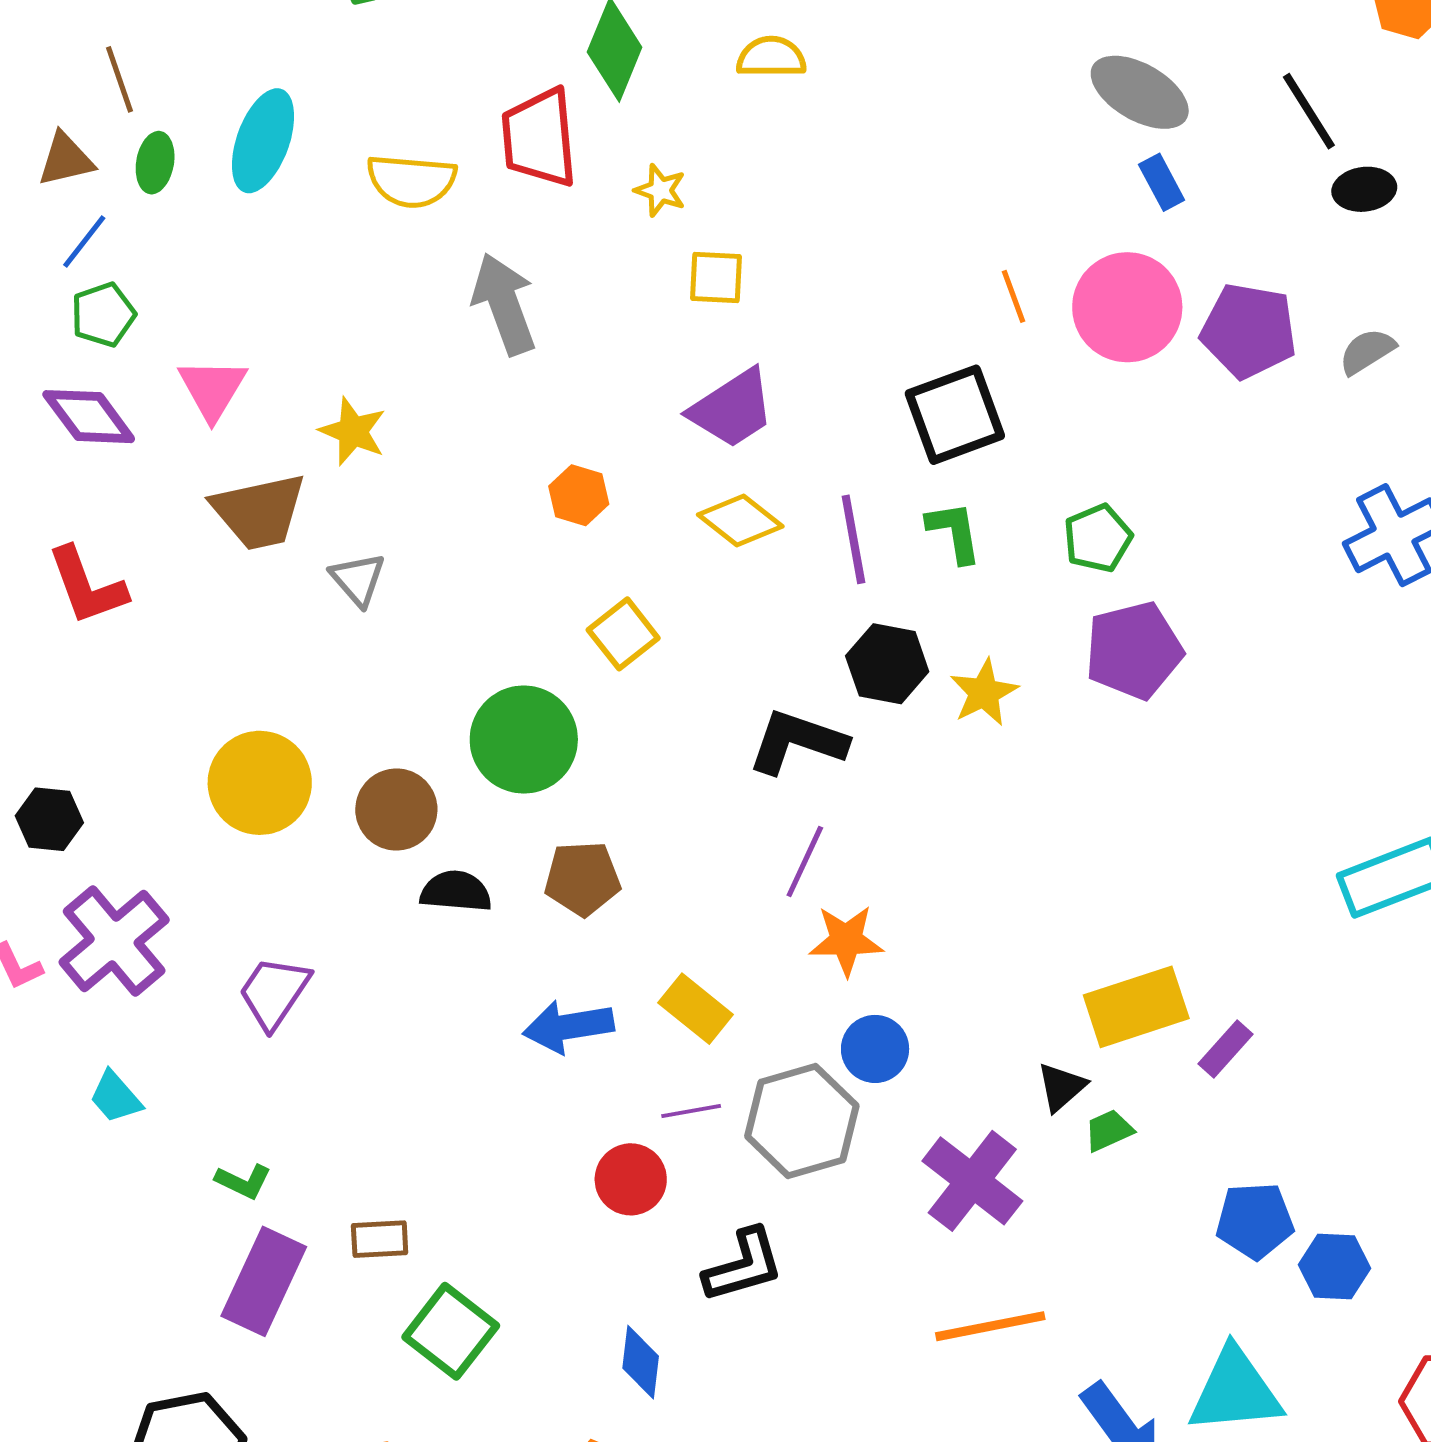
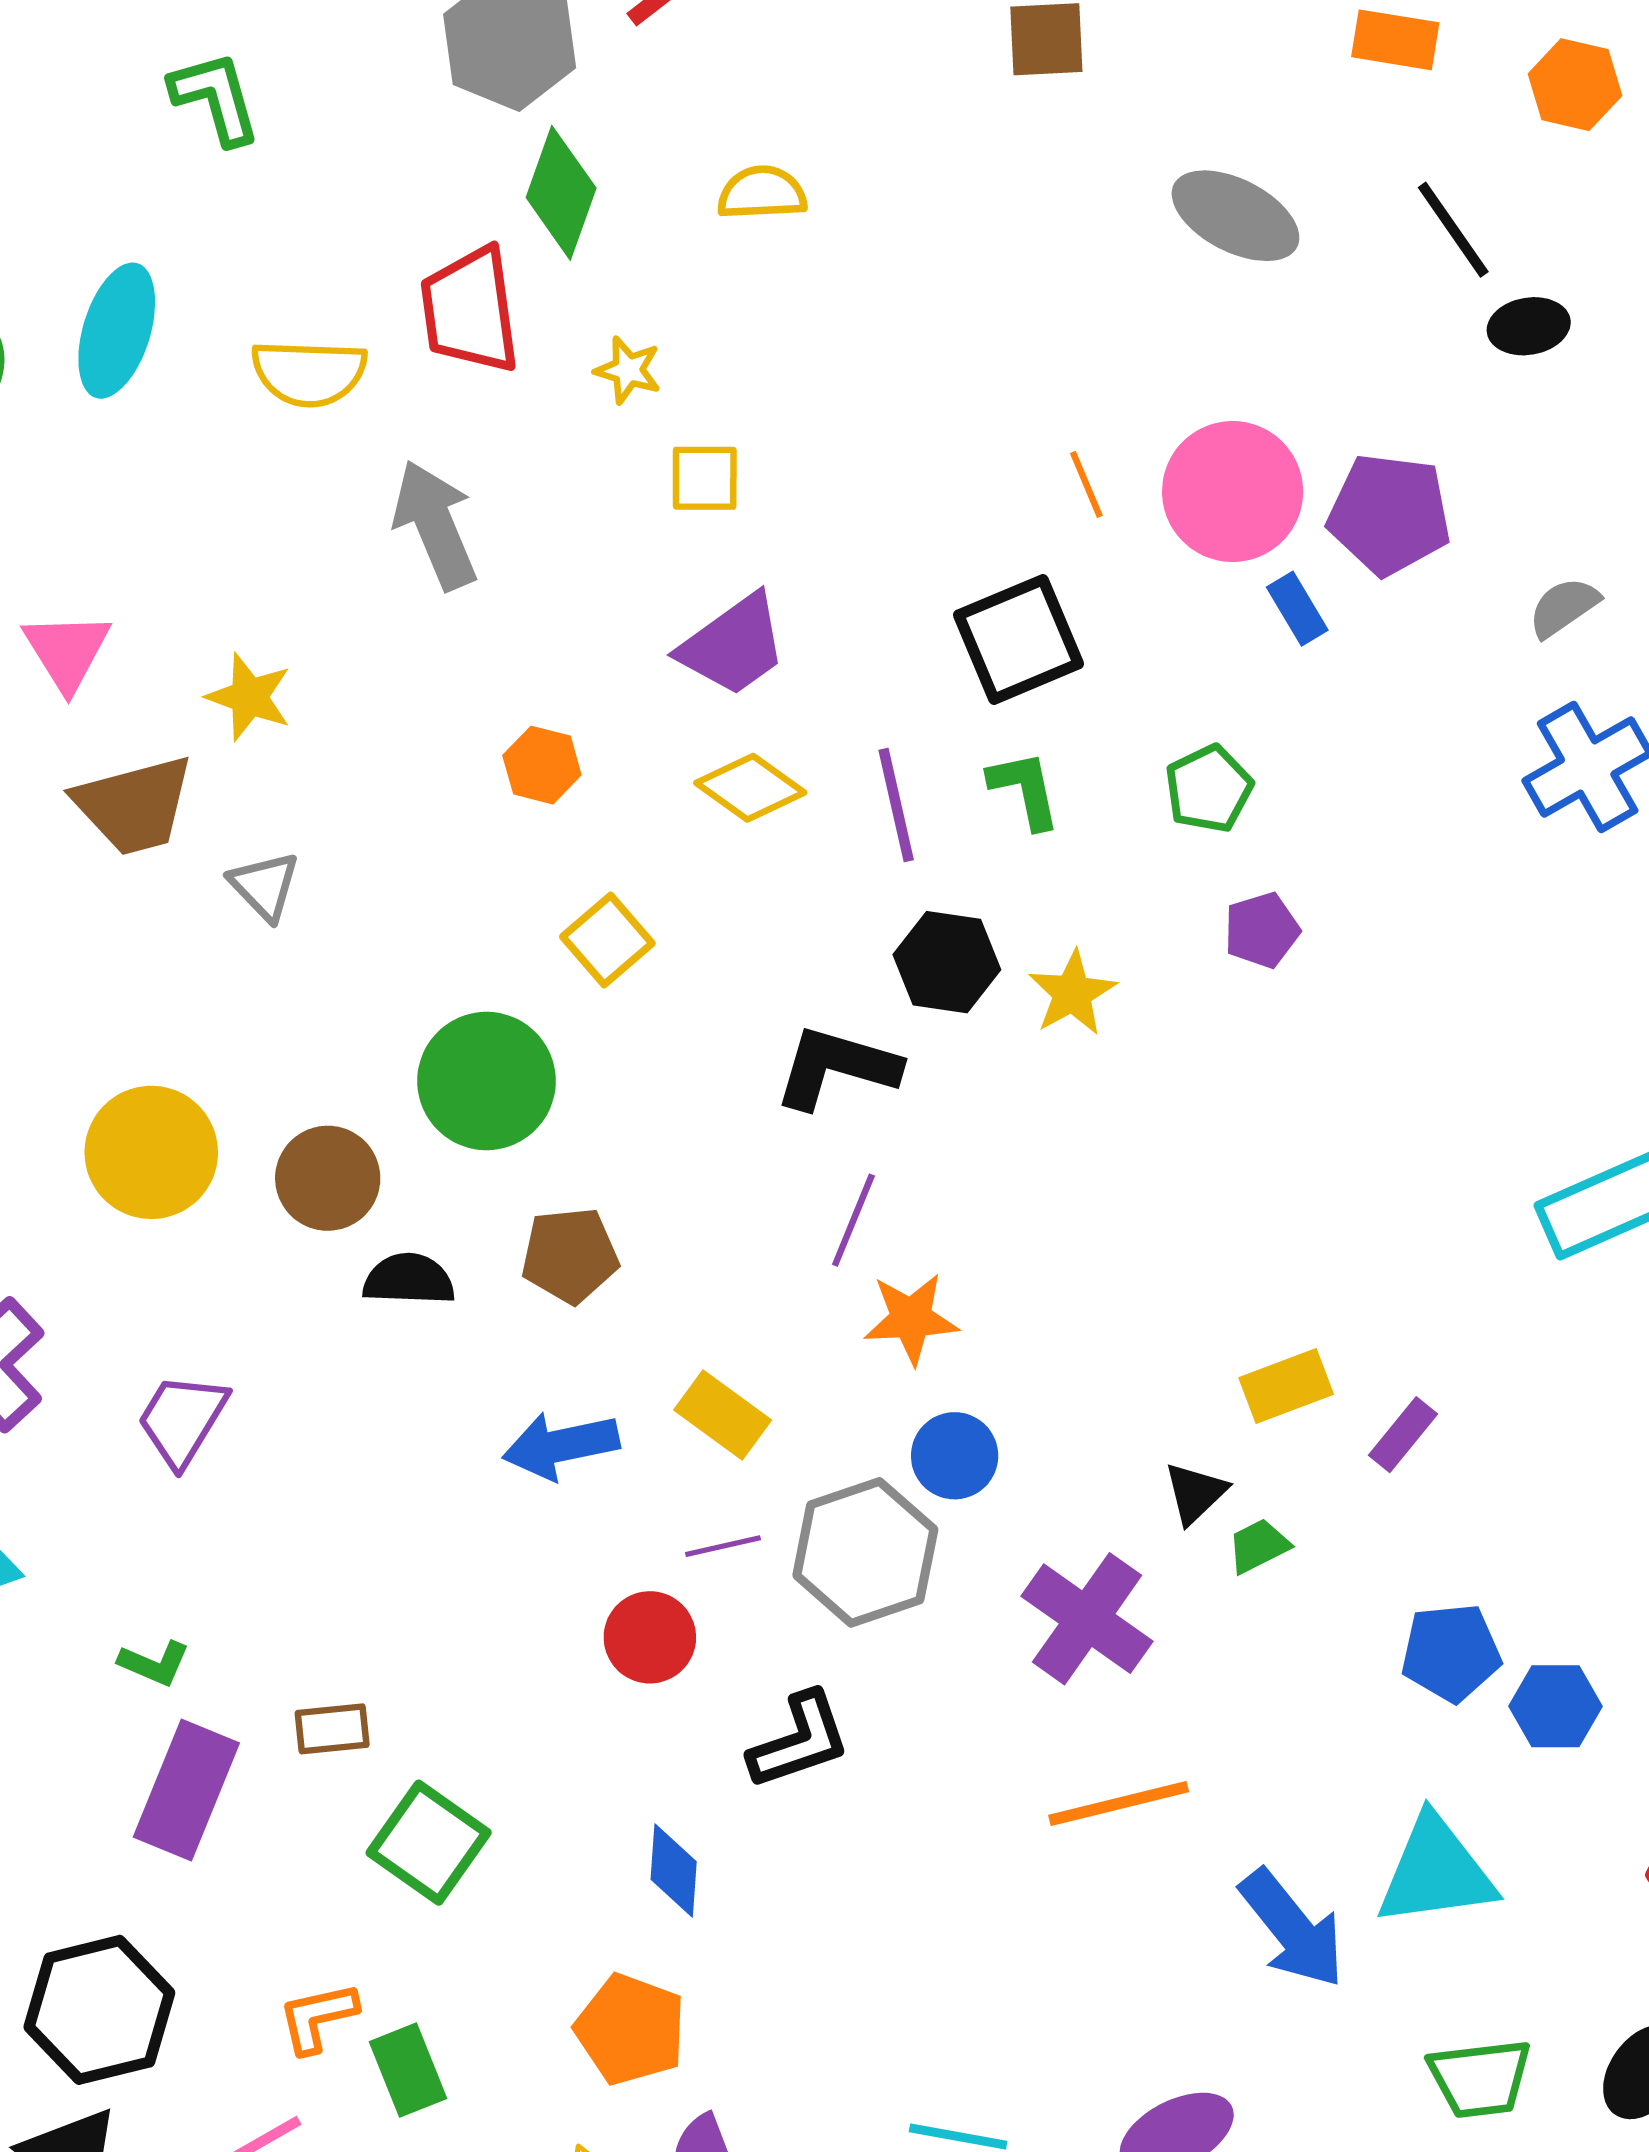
blue rectangle: (1162, 182) -> (1297, 609), moved
gray semicircle: (1367, 351) -> (1564, 607), moved
purple pentagon: (1134, 650) -> (1262, 930), size x0.6
yellow rectangle: (1136, 1007) -> (1286, 1386), size x0.7

